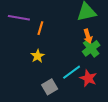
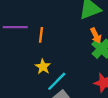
cyan line: (72, 72) -> (57, 81), moved

